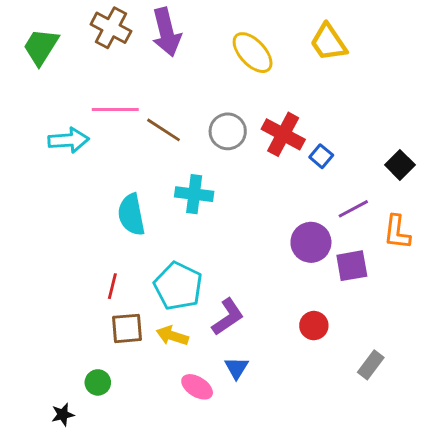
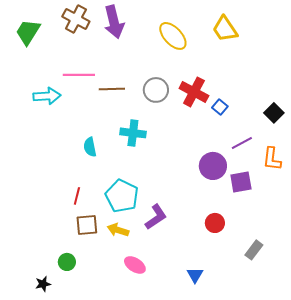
brown line: (163, 130) -> (112, 89), turned -35
cyan semicircle: (131, 215) -> (90, 147), size x0.7
blue triangle: (236, 368) -> (195, 275), moved

